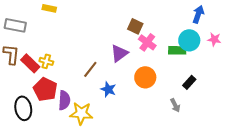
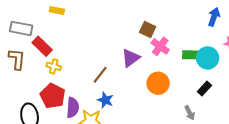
cyan circle: (189, 40) -> (208, 58), moved
red rectangle: (30, 63) -> (42, 46), moved
blue star: (108, 89) -> (105, 100), moved

